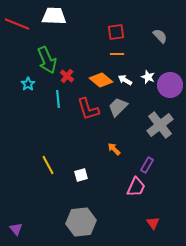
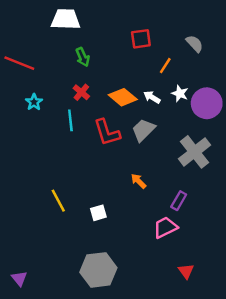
red line: (17, 24) -> (19, 63), moved
orange line: (117, 54) -> (165, 66), moved, turned -56
green arrow: (47, 60) -> (83, 57), moved, size x0.6
pink trapezoid: (136, 187) -> (165, 227), turned -140

